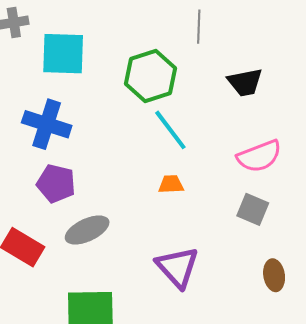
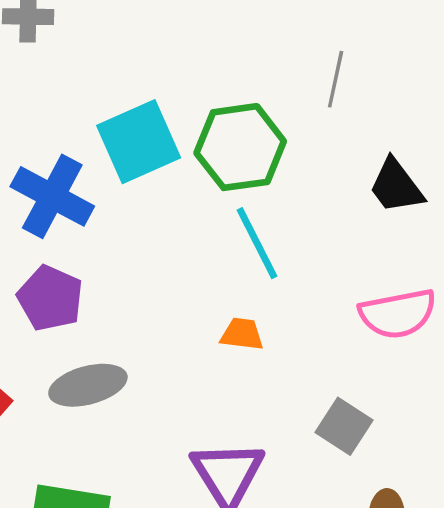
cyan square: (63, 54) -> (139, 142), moved, turned -36
black trapezoid: (245, 82) -> (396, 186), turned 54
gray square: (253, 209) -> (344, 426), moved

